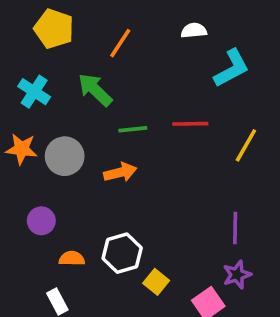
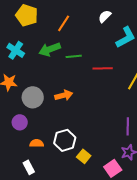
white semicircle: (194, 31) -> (105, 16), turned -40
green arrow: (95, 90) -> (50, 49), turned -65
green line: (133, 129) -> (74, 56), moved
gray circle: (65, 156) -> (33, 97), moved

